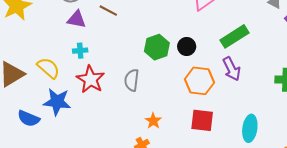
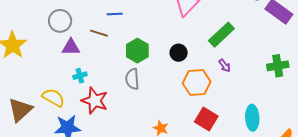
green hexagon: (157, 47) -> (137, 51), moved
purple arrow: (232, 69) -> (225, 65), size x0.6
gray semicircle: (132, 80) -> (132, 79), moved
red square: (202, 120) -> (206, 119), turned 35

